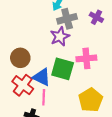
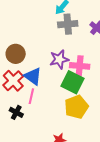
purple star: (60, 36) -> (59, 59), moved
green square: (63, 69) -> (72, 82), moved

